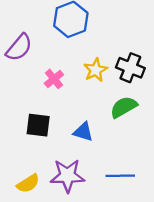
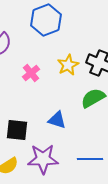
black square: (38, 125) -> (17, 130), moved

